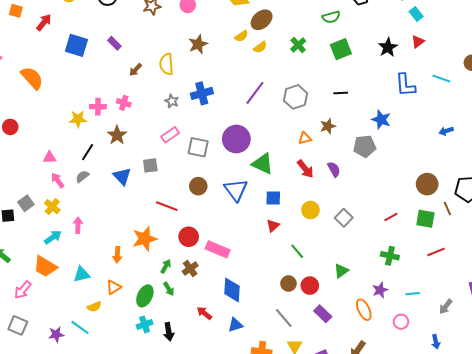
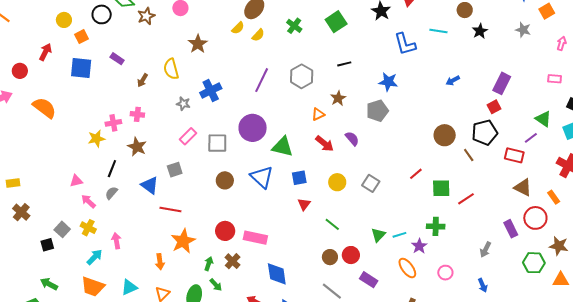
orange square: (16, 11) -> (82, 37), moved, turned -32
red circle: (10, 127) -> (20, 71), moved
red line: (167, 206) -> (170, 210), moved
green square: (425, 219) -> (441, 188), moved
green cross: (390, 256) -> (436, 226), moved
cyan line: (413, 294) -> (399, 235), moved

